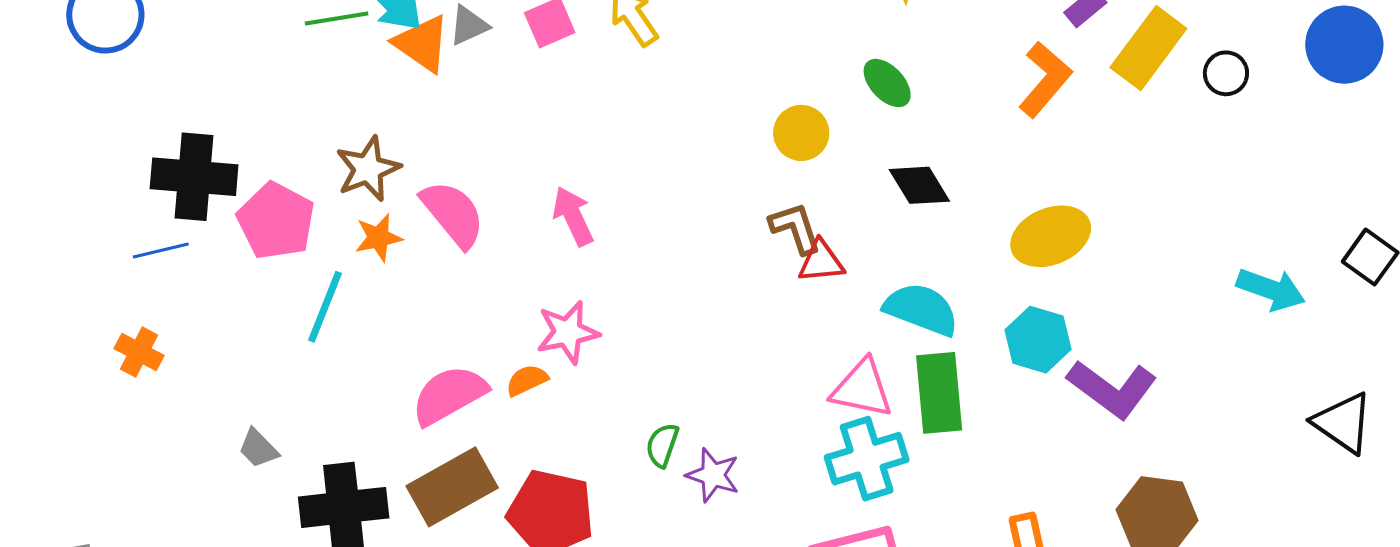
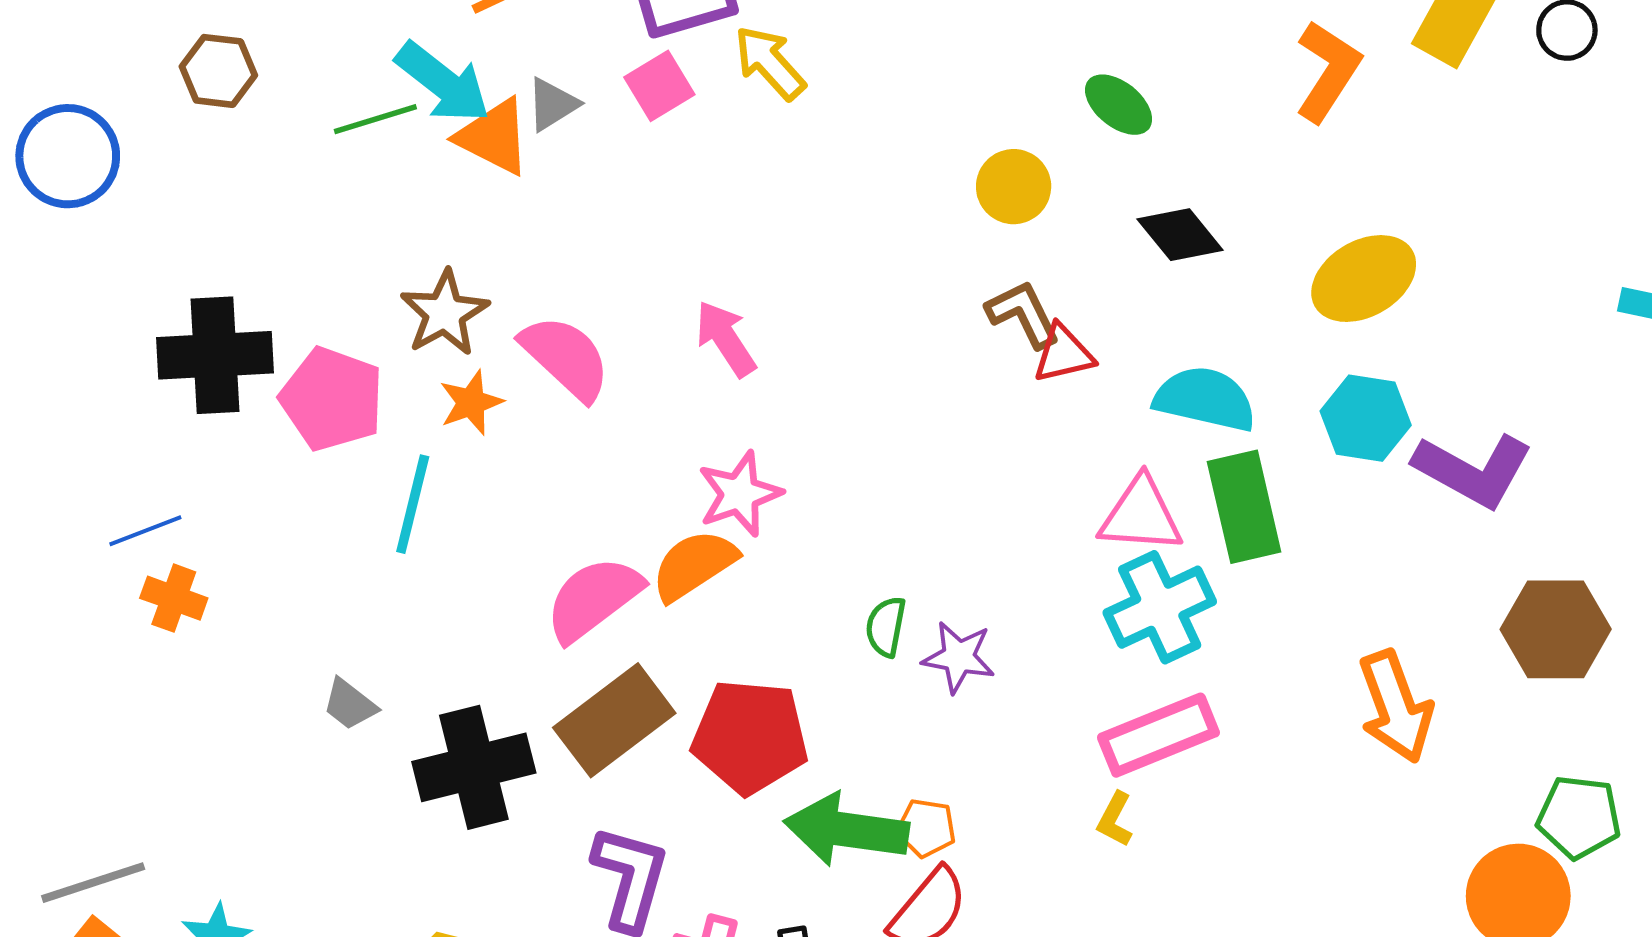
blue line: (161, 251) -> (145, 531), moved
orange semicircle: (527, 380) -> (694, 565), size x1.6

